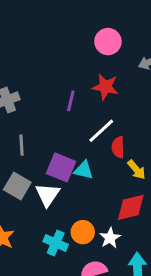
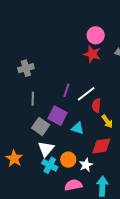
red star: (105, 87) -> (92, 54), moved
purple line: (71, 101) -> (66, 90), moved
cyan triangle: (84, 170) -> (78, 128), moved
gray square: (17, 186) -> (41, 126), moved
white triangle: (48, 195) -> (46, 149), moved

